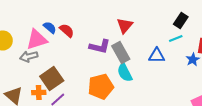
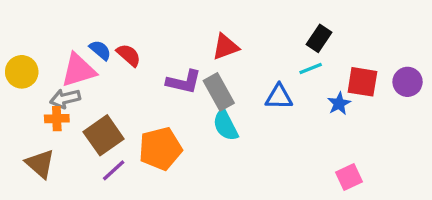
red triangle: (125, 26) -> (225, 47), turned 30
orange pentagon: (101, 86) -> (160, 149), moved
orange cross: (39, 92) -> (57, 119), moved

